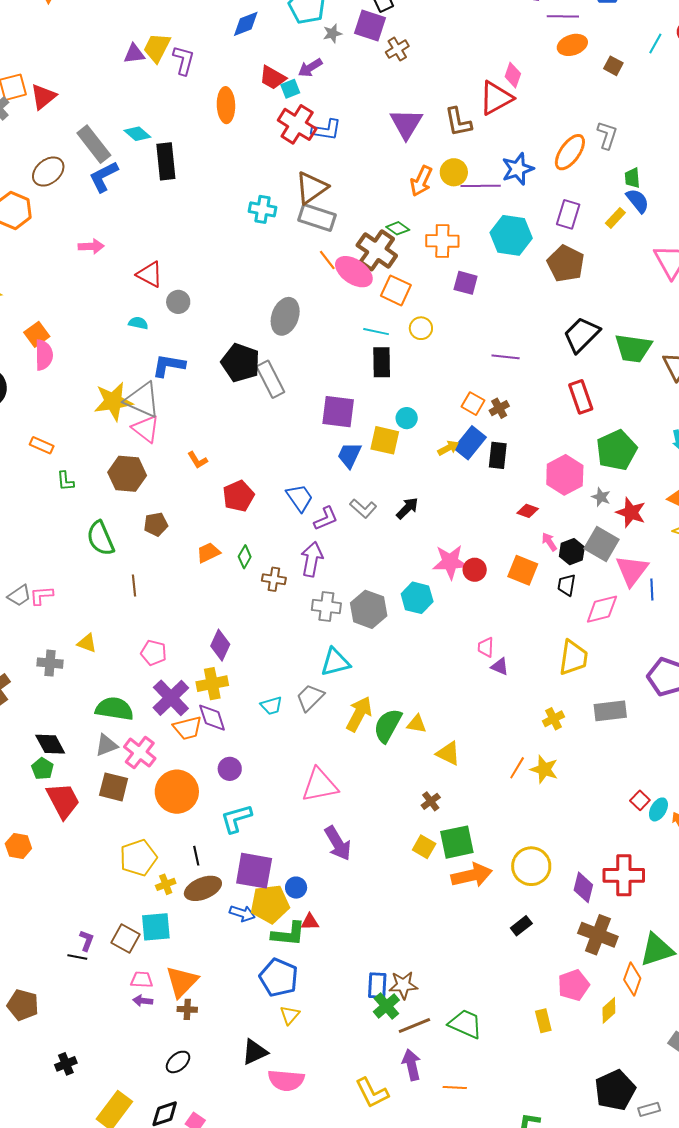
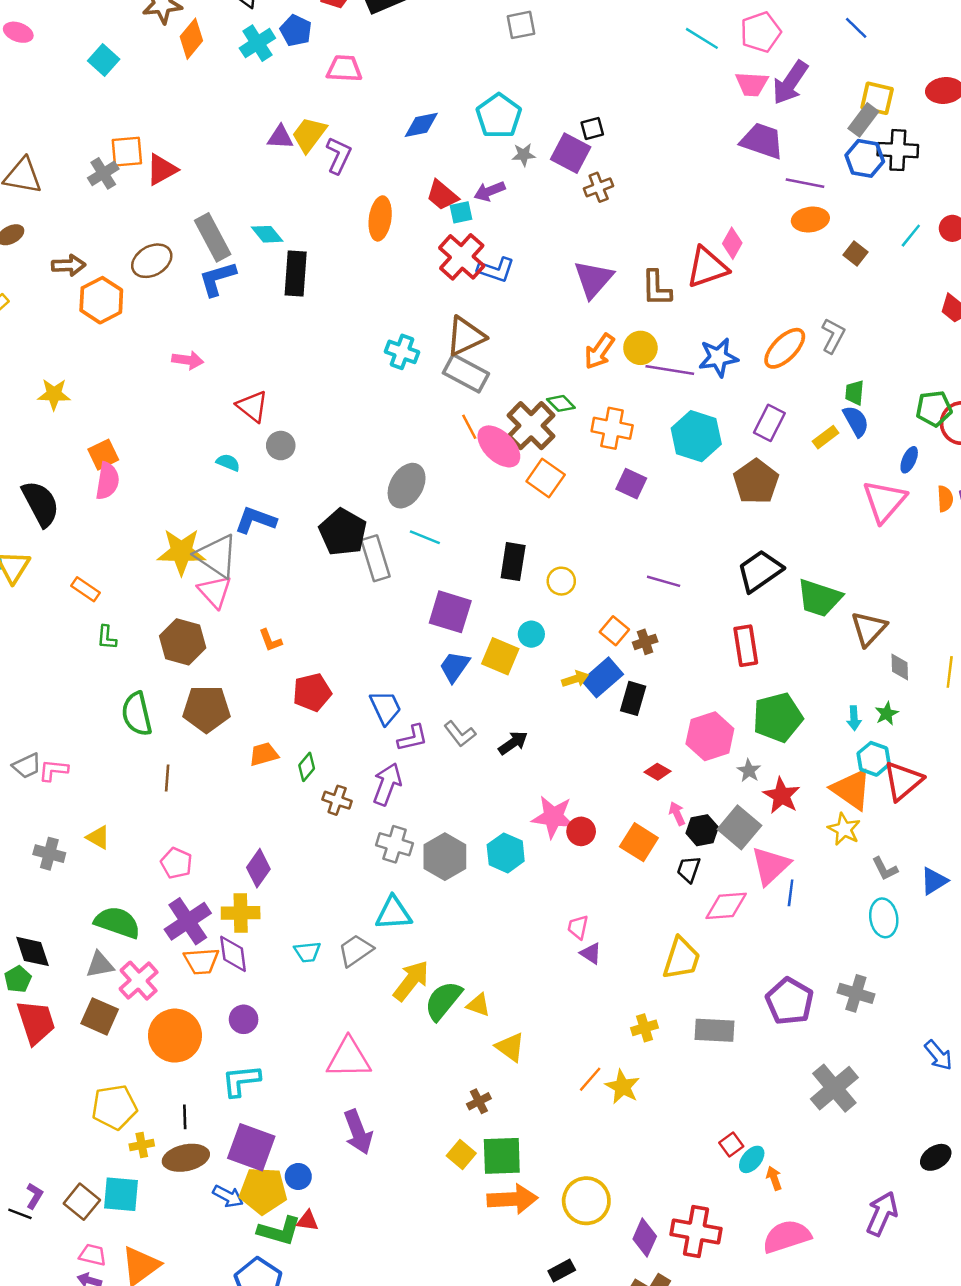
yellow circle: (421, 328) -> (561, 581), moved
cyan line: (376, 332) -> (425, 537), moved
brown pentagon: (156, 524) -> (206, 709), size x1.6

